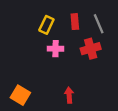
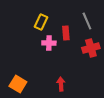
red rectangle: (75, 22) -> (66, 33), moved
red cross: (91, 49) -> (91, 48), moved

